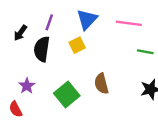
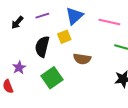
purple line: (49, 22) -> (42, 16), turned 48
black semicircle: (42, 49) -> (42, 47), moved
brown semicircle: (101, 84) -> (82, 59), moved, turned -72

